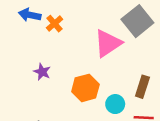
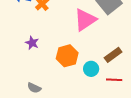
brown rectangle: (142, 87) -> (113, 55), turned 36

